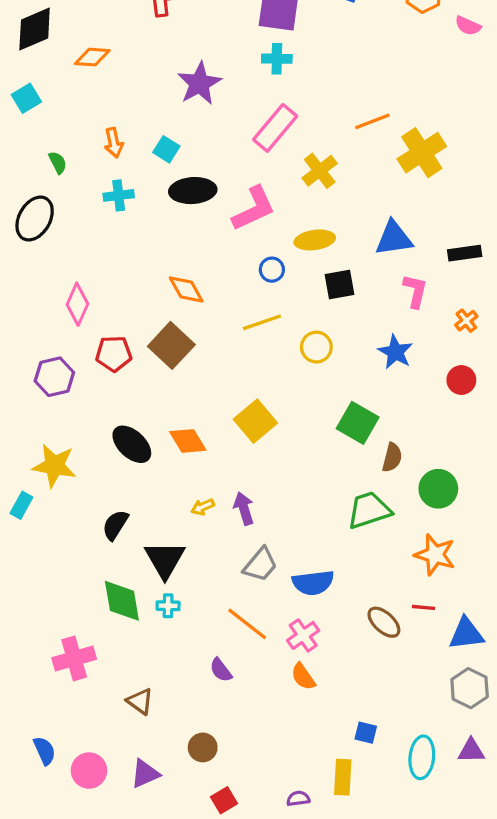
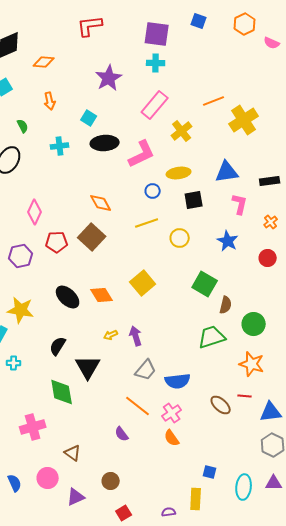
orange arrow: (114, 143) -> (50, 101), moved
cyan cross: (168, 606) -> (14, 363), moved
pink circle: (89, 771) -> (48, 478), moved

